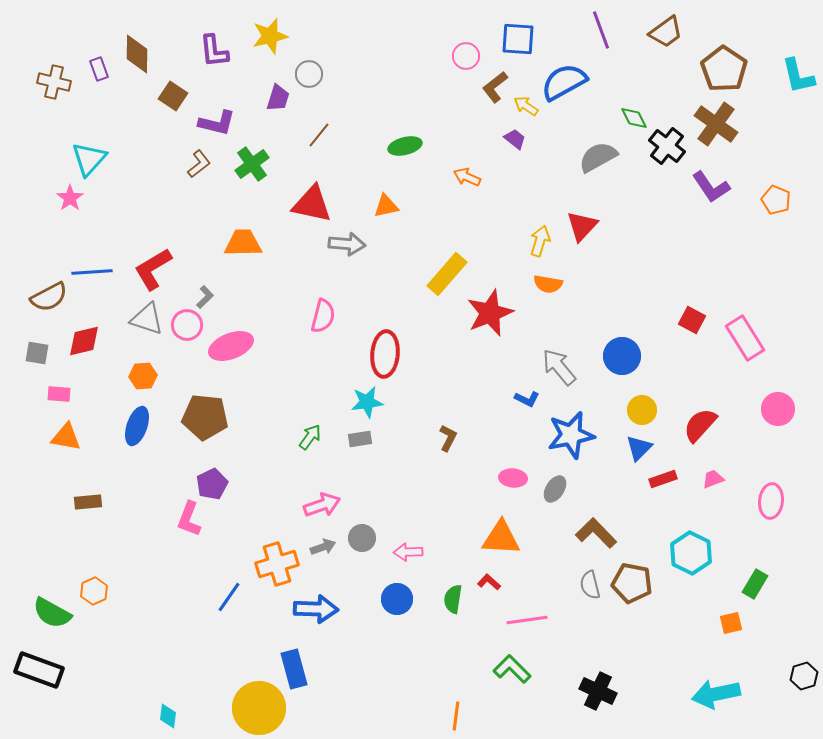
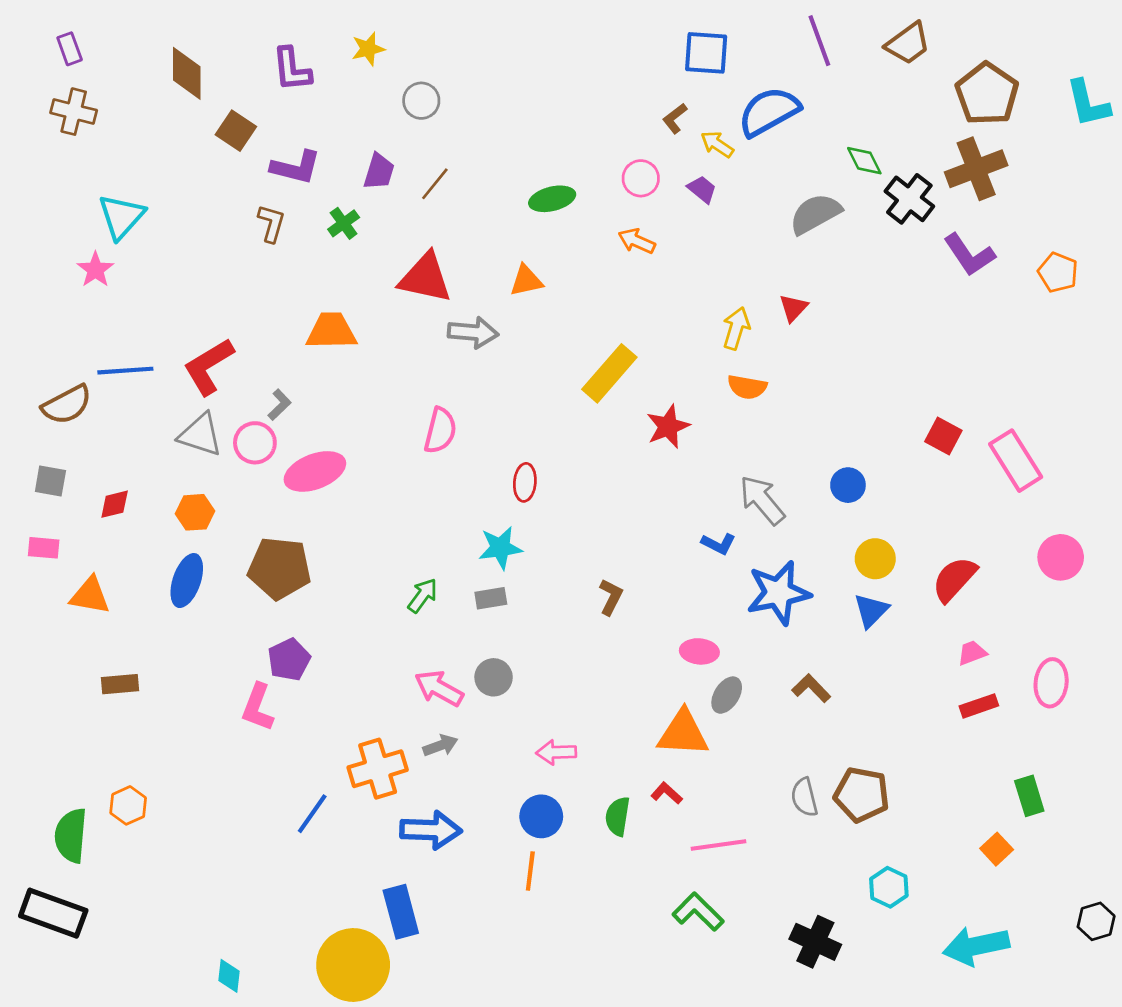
yellow star: (270, 36) -> (368, 49), size x0.7
pink circle: (466, 56) -> (641, 178), moved
purple rectangle: (99, 69) -> (70, 49), moved
brown L-shape: (495, 87) -> (675, 118), size x0.7
purple trapezoid: (278, 98) -> (379, 172), moved
brown cross: (716, 124) -> (976, 169), turned 33
brown L-shape: (199, 164) -> (271, 223), turned -36
green cross: (252, 164) -> (344, 223), size x0.7
red triangle: (582, 226) -> (793, 308), size x0.7
red star: (490, 313) -> (668, 426), size x0.7
red diamond: (84, 341) -> (115, 504), moved, size x0.7
red ellipse: (385, 354) -> (525, 482), size x0.6
blue circle: (622, 356) -> (848, 485), size x0.7
pink rectangle: (59, 394) -> (44, 548), moved
red rectangle: (663, 479) -> (979, 706), moved
gray ellipse: (555, 489) -> (727, 695), moved
pink arrow: (322, 505) -> (439, 688), turned -132
brown L-shape: (596, 533) -> (811, 688), moved, size x0.7
gray circle: (362, 538) -> (494, 677), moved
cyan hexagon: (691, 553) -> (889, 887), moved, size x0.7
green rectangle: (755, 584) -> (1029, 796), turned -48
green semicircle: (52, 613) -> (71, 835), turned 66
orange square: (731, 623) -> (997, 849), turned -30
orange line: (456, 716) -> (530, 871), moved

